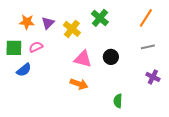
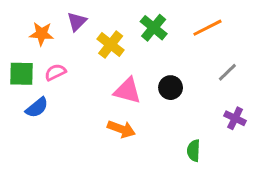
orange line: (146, 18) -> (207, 28), moved, turned 30
purple triangle: (48, 23) -> (77, 22), moved
gray line: (148, 47) -> (227, 72), turned -32
green semicircle: (118, 101) -> (194, 151), moved

